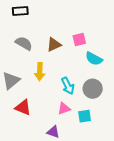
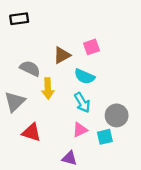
gray semicircle: (24, 43) -> (30, 68), moved
cyan semicircle: (94, 59) -> (85, 77), moved
gray circle: (93, 89) -> (117, 115), moved

